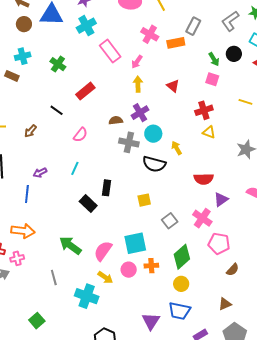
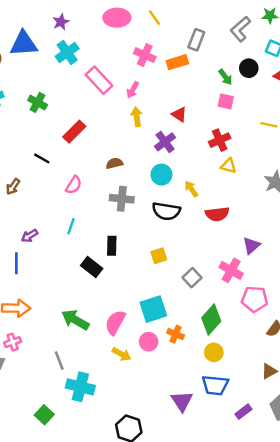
purple cross: (140, 113) -> (165, 142), moved
gray cross: (129, 142) -> (122, 199), moved
red semicircle: (204, 179) -> (217, 214), moved
orange cross: (151, 266) -> (176, 334), turned 32
cyan cross: (87, 296) -> (80, 387), moved

